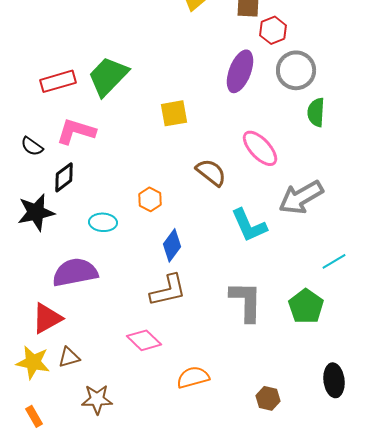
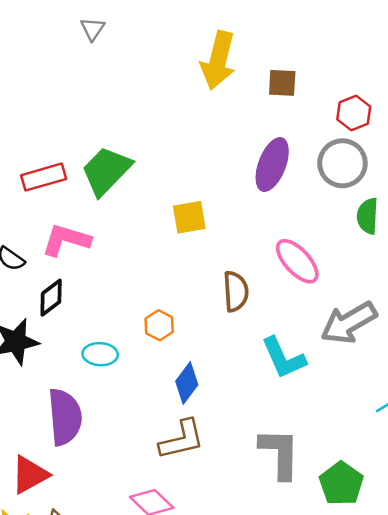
red hexagon: (273, 30) -> (354, 113), moved
brown semicircle: (211, 172) -> (236, 291), turned 48
purple semicircle: (75, 272) -> (65, 417), turned 96
green pentagon: (306, 306) -> (341, 484), moved

